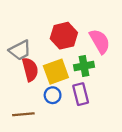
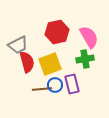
green cross: (84, 66) -> (85, 59), moved
blue circle: (53, 95) -> (55, 85), moved
brown line: (23, 114) -> (42, 89), moved

